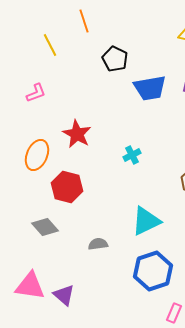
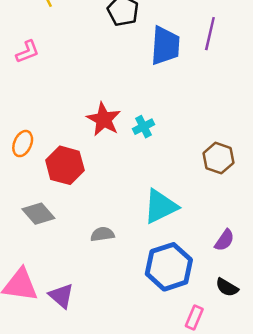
blue trapezoid: (150, 88) -> (165, 46), turned -76
red star: (77, 134) -> (104, 119), moved
orange ellipse: (37, 155) -> (23, 144), moved, size x0.7

